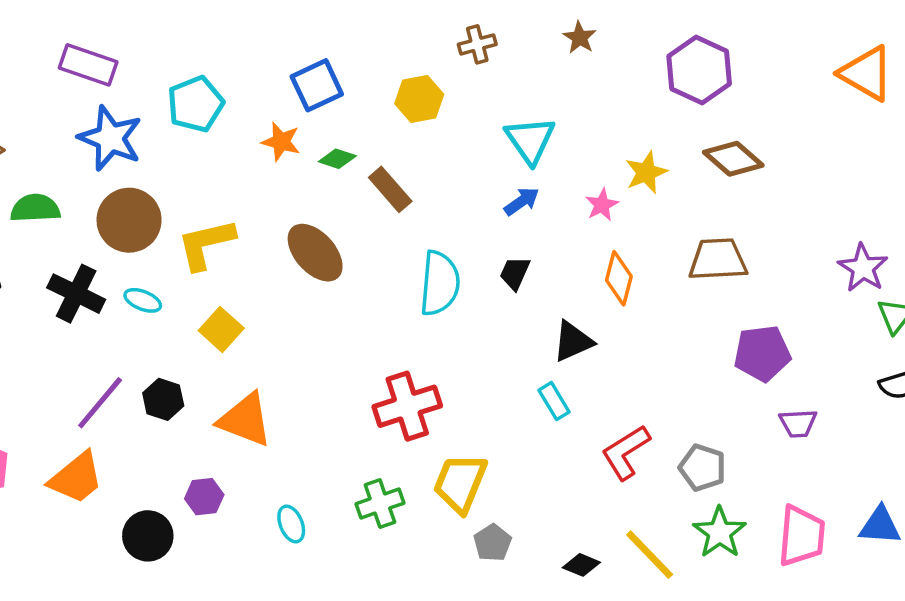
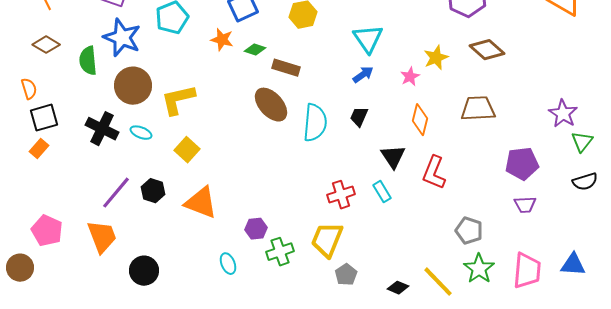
brown rectangle: (390, 189) -> (286, 68), turned -32
green semicircle: (35, 208) -> (88, 61), moved, turned -92
brown ellipse: (315, 253) -> (271, 105), moved
black triangle: (573, 341) -> (393, 157), turned -40
purple pentagon: (762, 353) -> (522, 164), moved
red cross: (407, 406) -> (341, 195), moved, size x0.7
red L-shape: (626, 452) -> (434, 173), moved, turned -36
orange trapezoid: (76, 478) -> (102, 237), turned -72
purple hexagon: (204, 497) -> (256, 229), moved

